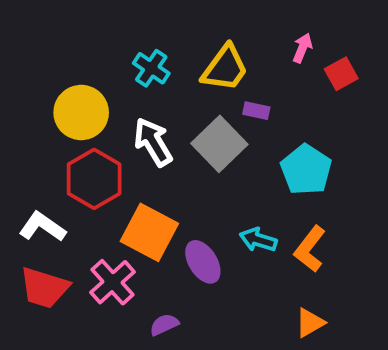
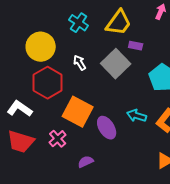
white arrow: (153, 142) -> (80, 63), size x0.6
pink cross: (113, 282) -> (58, 139), size x0.7

